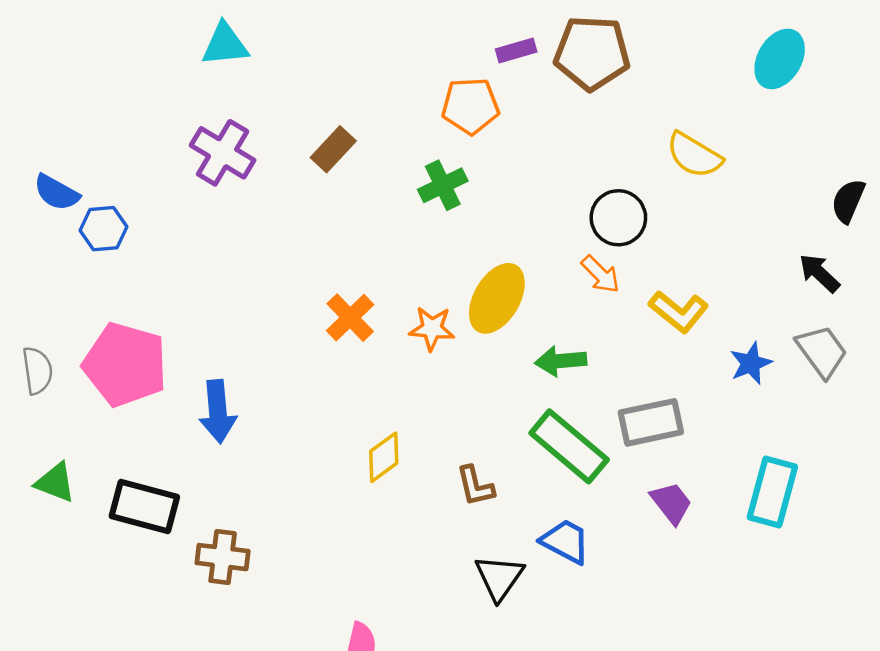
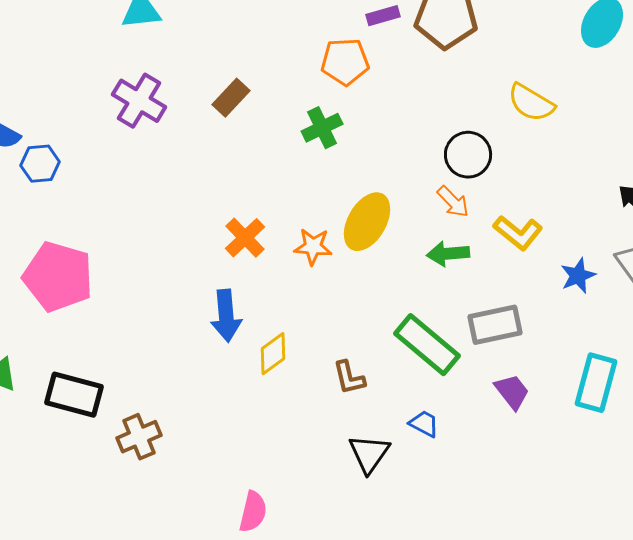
green arrow: (561, 361) -> (448, 254), moved
blue arrow: (218, 411) -> (226, 316), moved
blue trapezoid: (565, 541) -> (424, 424), size x0.7
brown cross: (223, 557) -> (139, 437), turned -30

